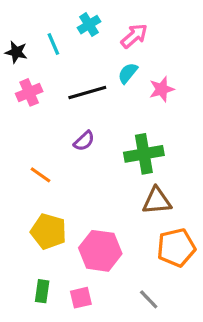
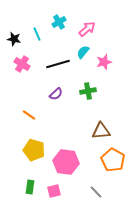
pink cross: (29, 92) -> (22, 64), turned -35
green cross: (144, 154) -> (88, 91), moved, size x0.7
orange pentagon: (176, 248) -> (113, 160), turned -30

